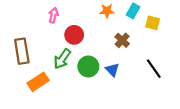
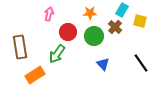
orange star: (107, 11) -> (90, 13), moved
brown cross: (122, 40) -> (115, 27), moved
green circle: (88, 66) -> (94, 36), moved

